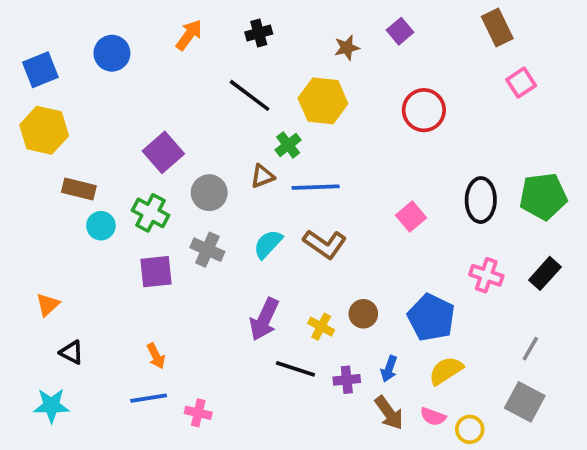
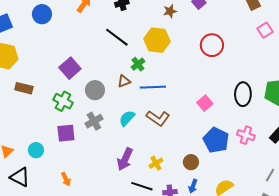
cyan circle: (101, 226) -> (36, 150), moved
gray cross: (207, 250) -> (94, 121), turned 36
brown circle: (363, 314) -> (191, 162), moved
blue pentagon: (431, 317) -> (216, 140), moved
yellow cross: (321, 327) -> (156, 163), turned 32
black triangle: (72, 352) -> (20, 177), size x1.5

